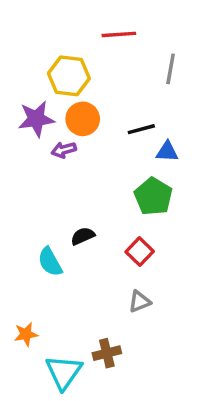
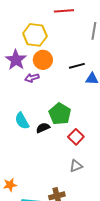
purple star: (36, 119) -> (16, 60), turned -30
green pentagon: (153, 196) -> (60, 114), moved
cyan semicircle: (50, 262) -> (22, 121), moved

